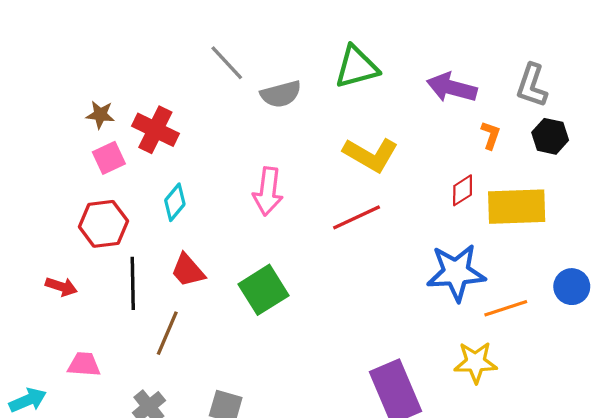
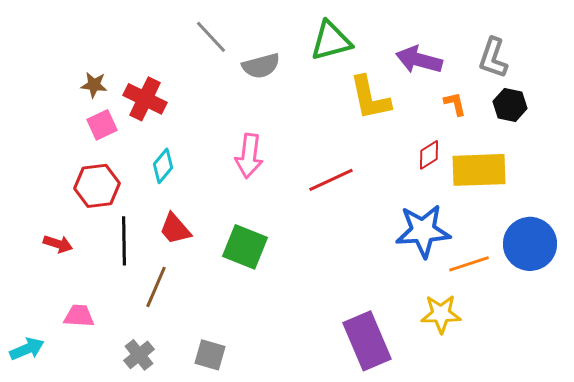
orange L-shape: (491, 135) -> (455, 104), turned -32
yellow L-shape: (371, 155) -> (370, 98), moved, turned 48
blue circle: (572, 287) -> (530, 244), size x1.6
green square: (264, 290) -> (245, 247), turned -36

